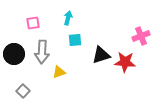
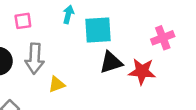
cyan square: (75, 40) -> (98, 30), moved, size x1.6

